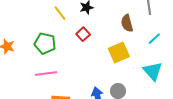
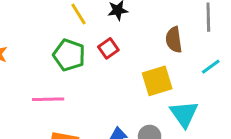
green pentagon: (45, 43) -> (69, 55), moved
cyan triangle: (153, 71) -> (184, 114), moved

